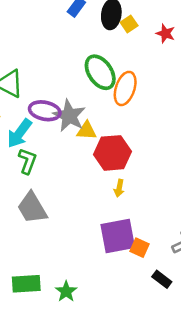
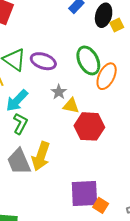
purple ellipse: (45, 111) -> (43, 61), moved
gray star: (69, 116) -> (59, 92), size x0.6
yellow arrow: (119, 188) -> (41, 156), moved, size x2.0

